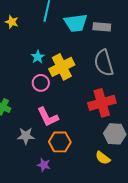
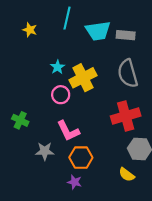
purple star: (44, 165) -> (75, 182), moved

